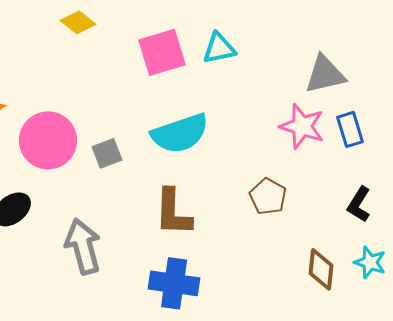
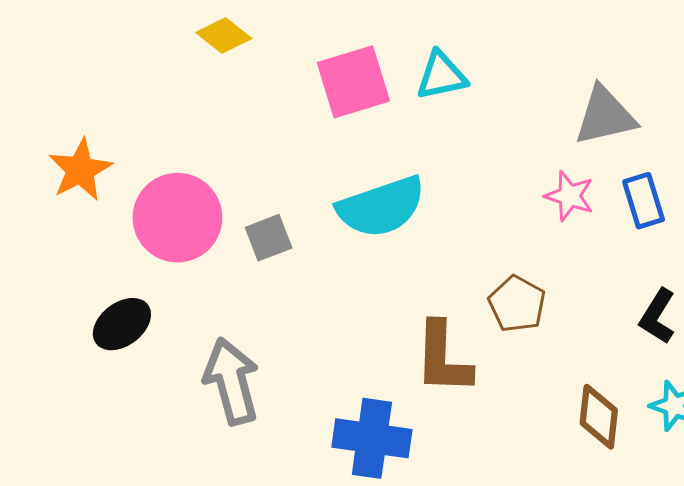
pink star: (302, 126) -> (569, 196), size x0.7
brown L-shape: (173, 212) -> (443, 358), moved

